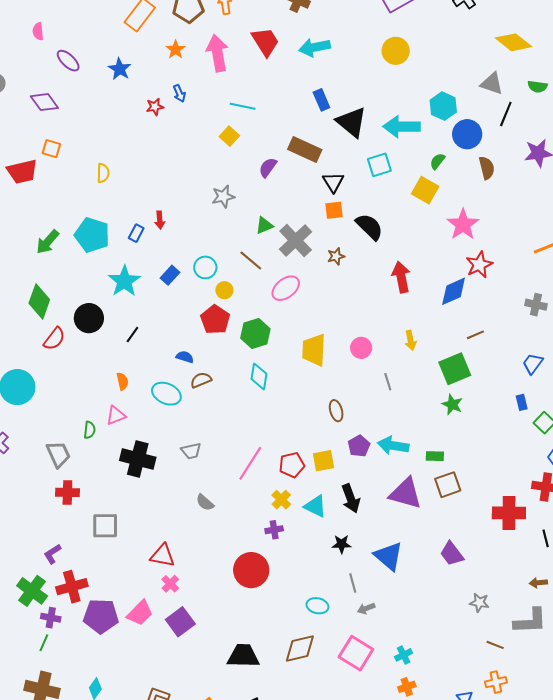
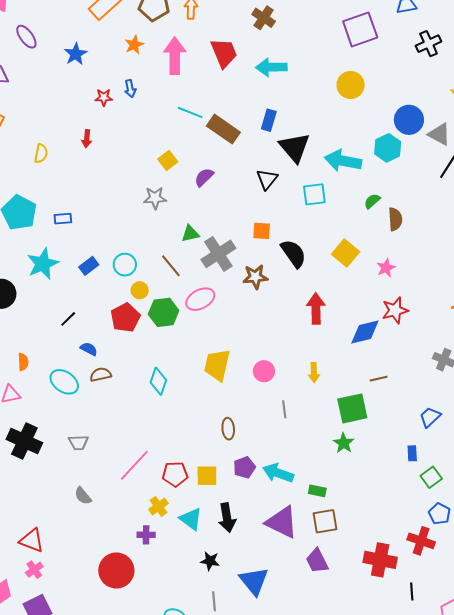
blue rectangle: (321, 100) -> (269, 120), turned 30
blue circle: (467, 134) -> (409, 120), moved
yellow square: (229, 136) -> (168, 160), moved
brown rectangle: (305, 149) -> (223, 129), moved
brown semicircle: (487, 168) -> (395, 219), moved
black triangle: (333, 182) -> (267, 179), moved
yellow square: (425, 190) -> (346, 253), moved
red arrow: (160, 220) -> (87, 139), moved
pink star: (463, 224) -> (386, 268), size x0.6
blue rectangle: (136, 233) -> (63, 219), turned 48
brown star: (336, 256) -> (255, 277), size x1.4
green hexagon: (255, 334) -> (164, 312), moved
black line: (132, 335) -> (68, 319), moved
purple trapezoid: (452, 554) -> (317, 561), moved

